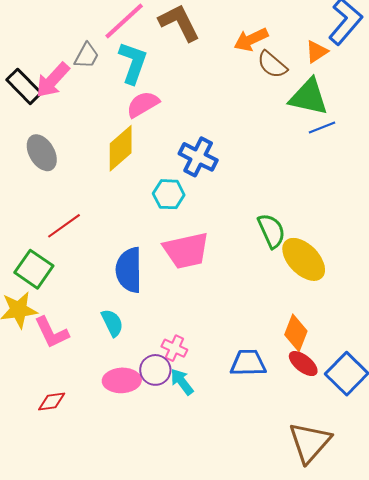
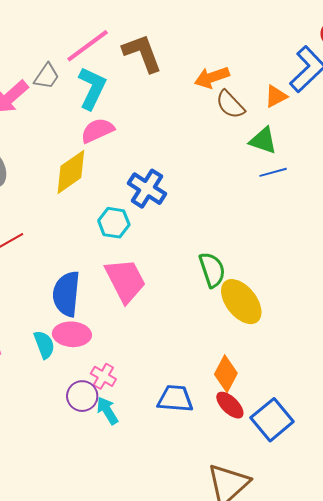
green triangle: (309, 97) -> (263, 141), size x0.7
pink trapezoid: (186, 251) -> (125, 280), turned -111
pink ellipse: (122, 380) -> (72, 334), moved

